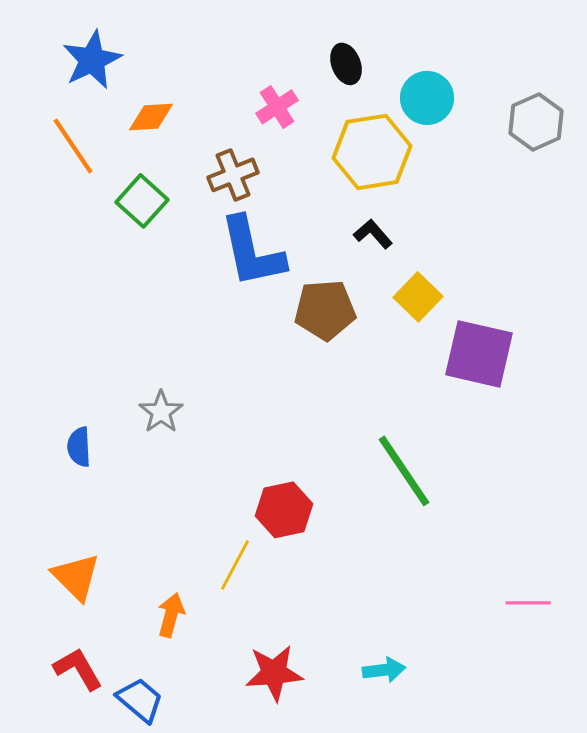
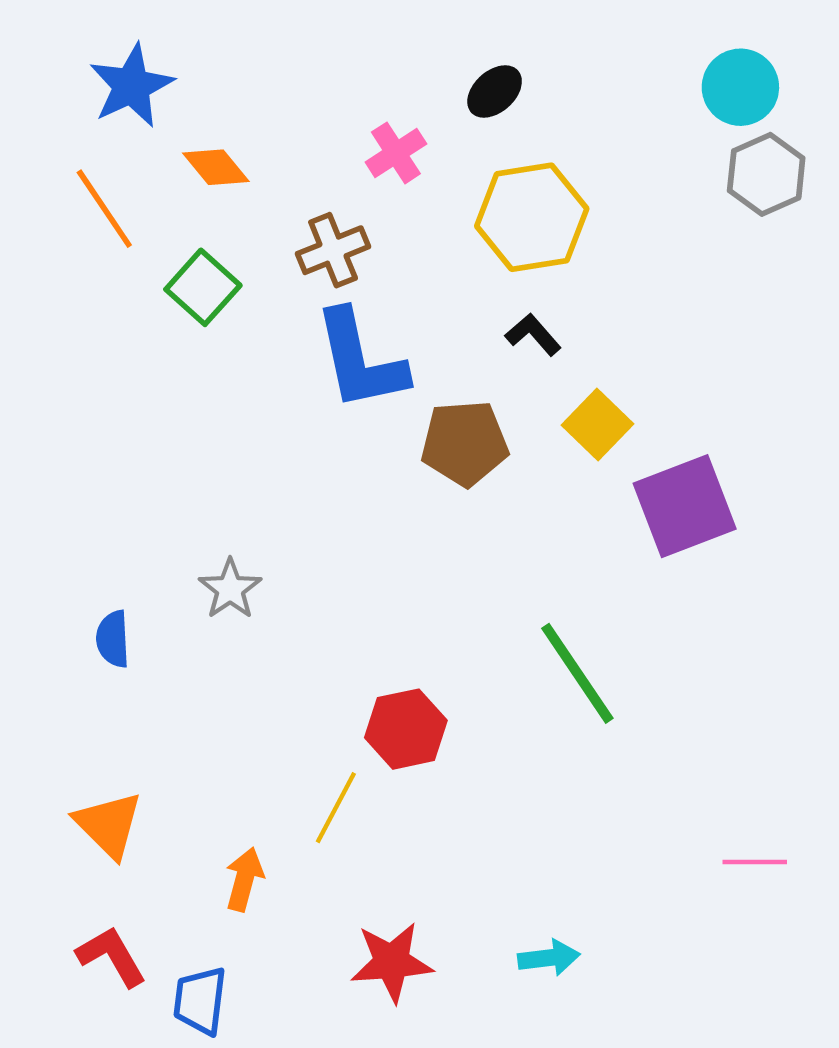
black ellipse: (346, 64) -> (495, 91), turned 69
cyan circle: (427, 98) -> (740, 87), moved
orange diamond: (151, 117) -> (216, 167), turned 54
purple square: (479, 354) -> (685, 506), turned -34
blue trapezoid: (140, 700) -> (200, 1001), turned -123

